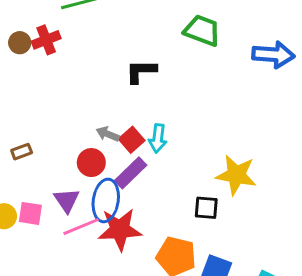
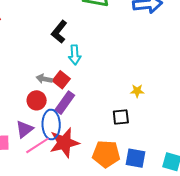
black L-shape: (141, 71) -> (59, 32), turned -40
cyan arrow: (158, 138) -> (75, 55), moved
yellow star: (236, 175) -> (137, 91), size x0.5
purple triangle: (67, 200) -> (24, 129), turned 36

